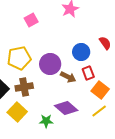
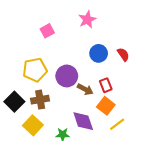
blue circle: (81, 52) -> (99, 53), moved
orange square: (100, 90) -> (106, 106), moved
purple diamond: (66, 108) -> (83, 121), turned 30

